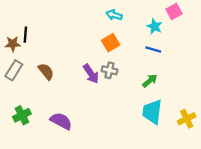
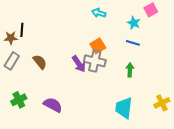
orange square: (111, 43) -> (98, 46), moved
gray cross: (109, 70) -> (95, 61), size x1.5
green arrow: (150, 81) -> (130, 70), turned -48
cyan trapezoid: (152, 112) -> (124, 108), moved

